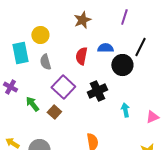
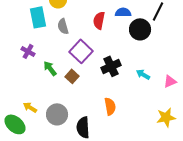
black cross: (97, 91) -> (111, 66), moved
cyan arrow: (125, 110) -> (143, 74), turned -48

